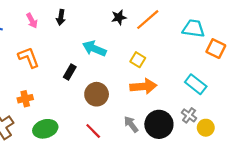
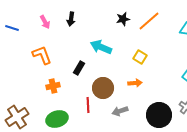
orange arrow: (143, 86) -> (135, 83), moved, size x0.6
orange cross: (25, 99) -> (53, 86), moved
gray arrow: (131, 124) -> (120, 111), moved, turned -70
red line: (93, 131) -> (88, 105), moved, turned 42

